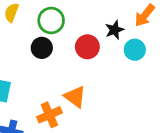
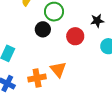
black star: (114, 30) -> (97, 21), moved

